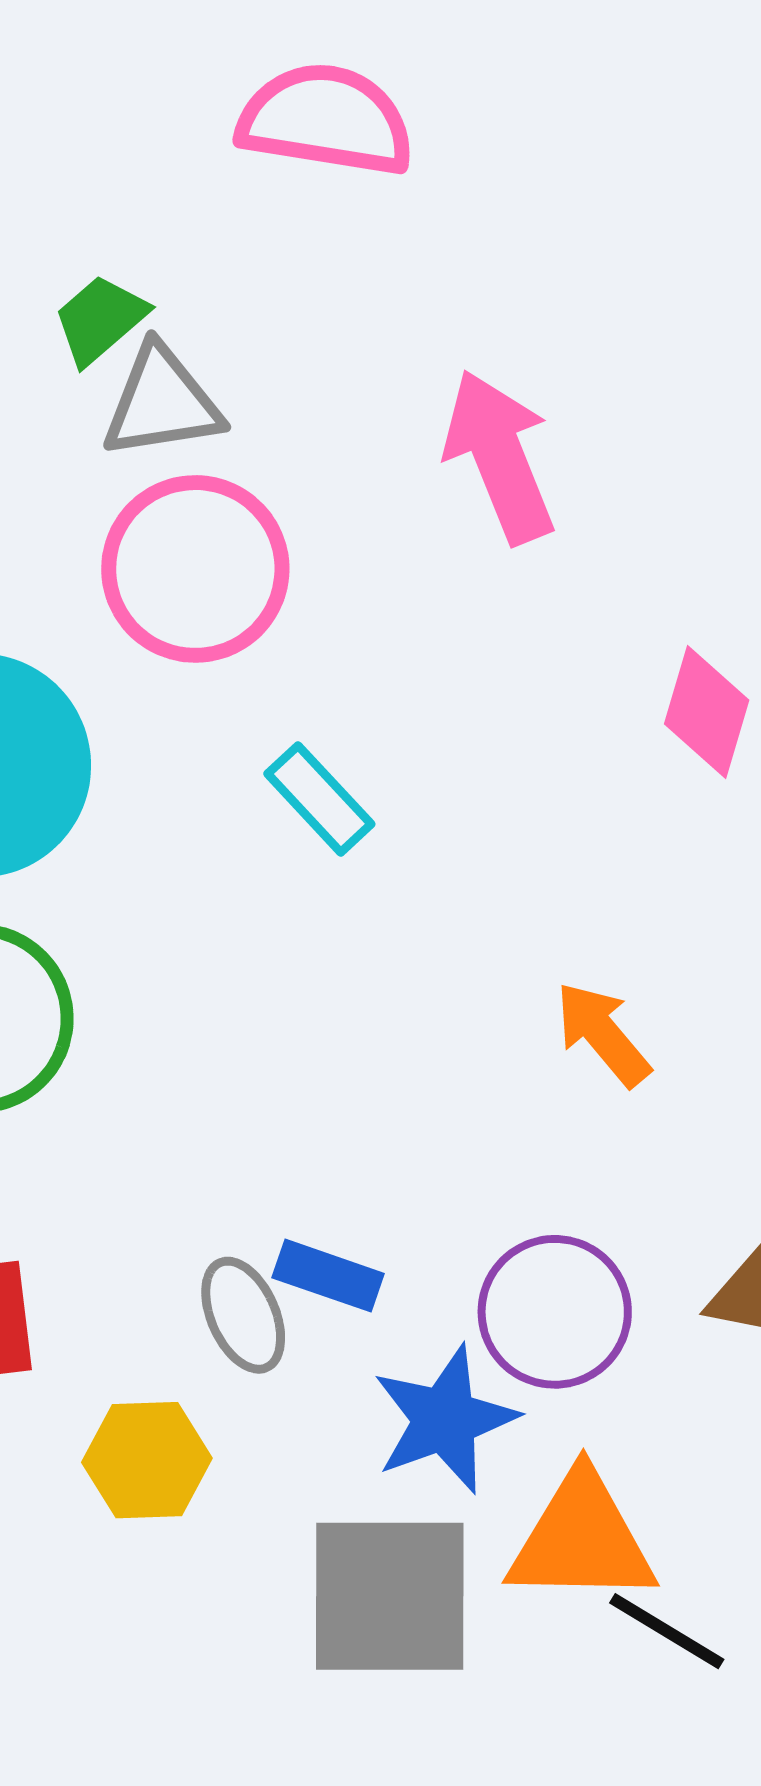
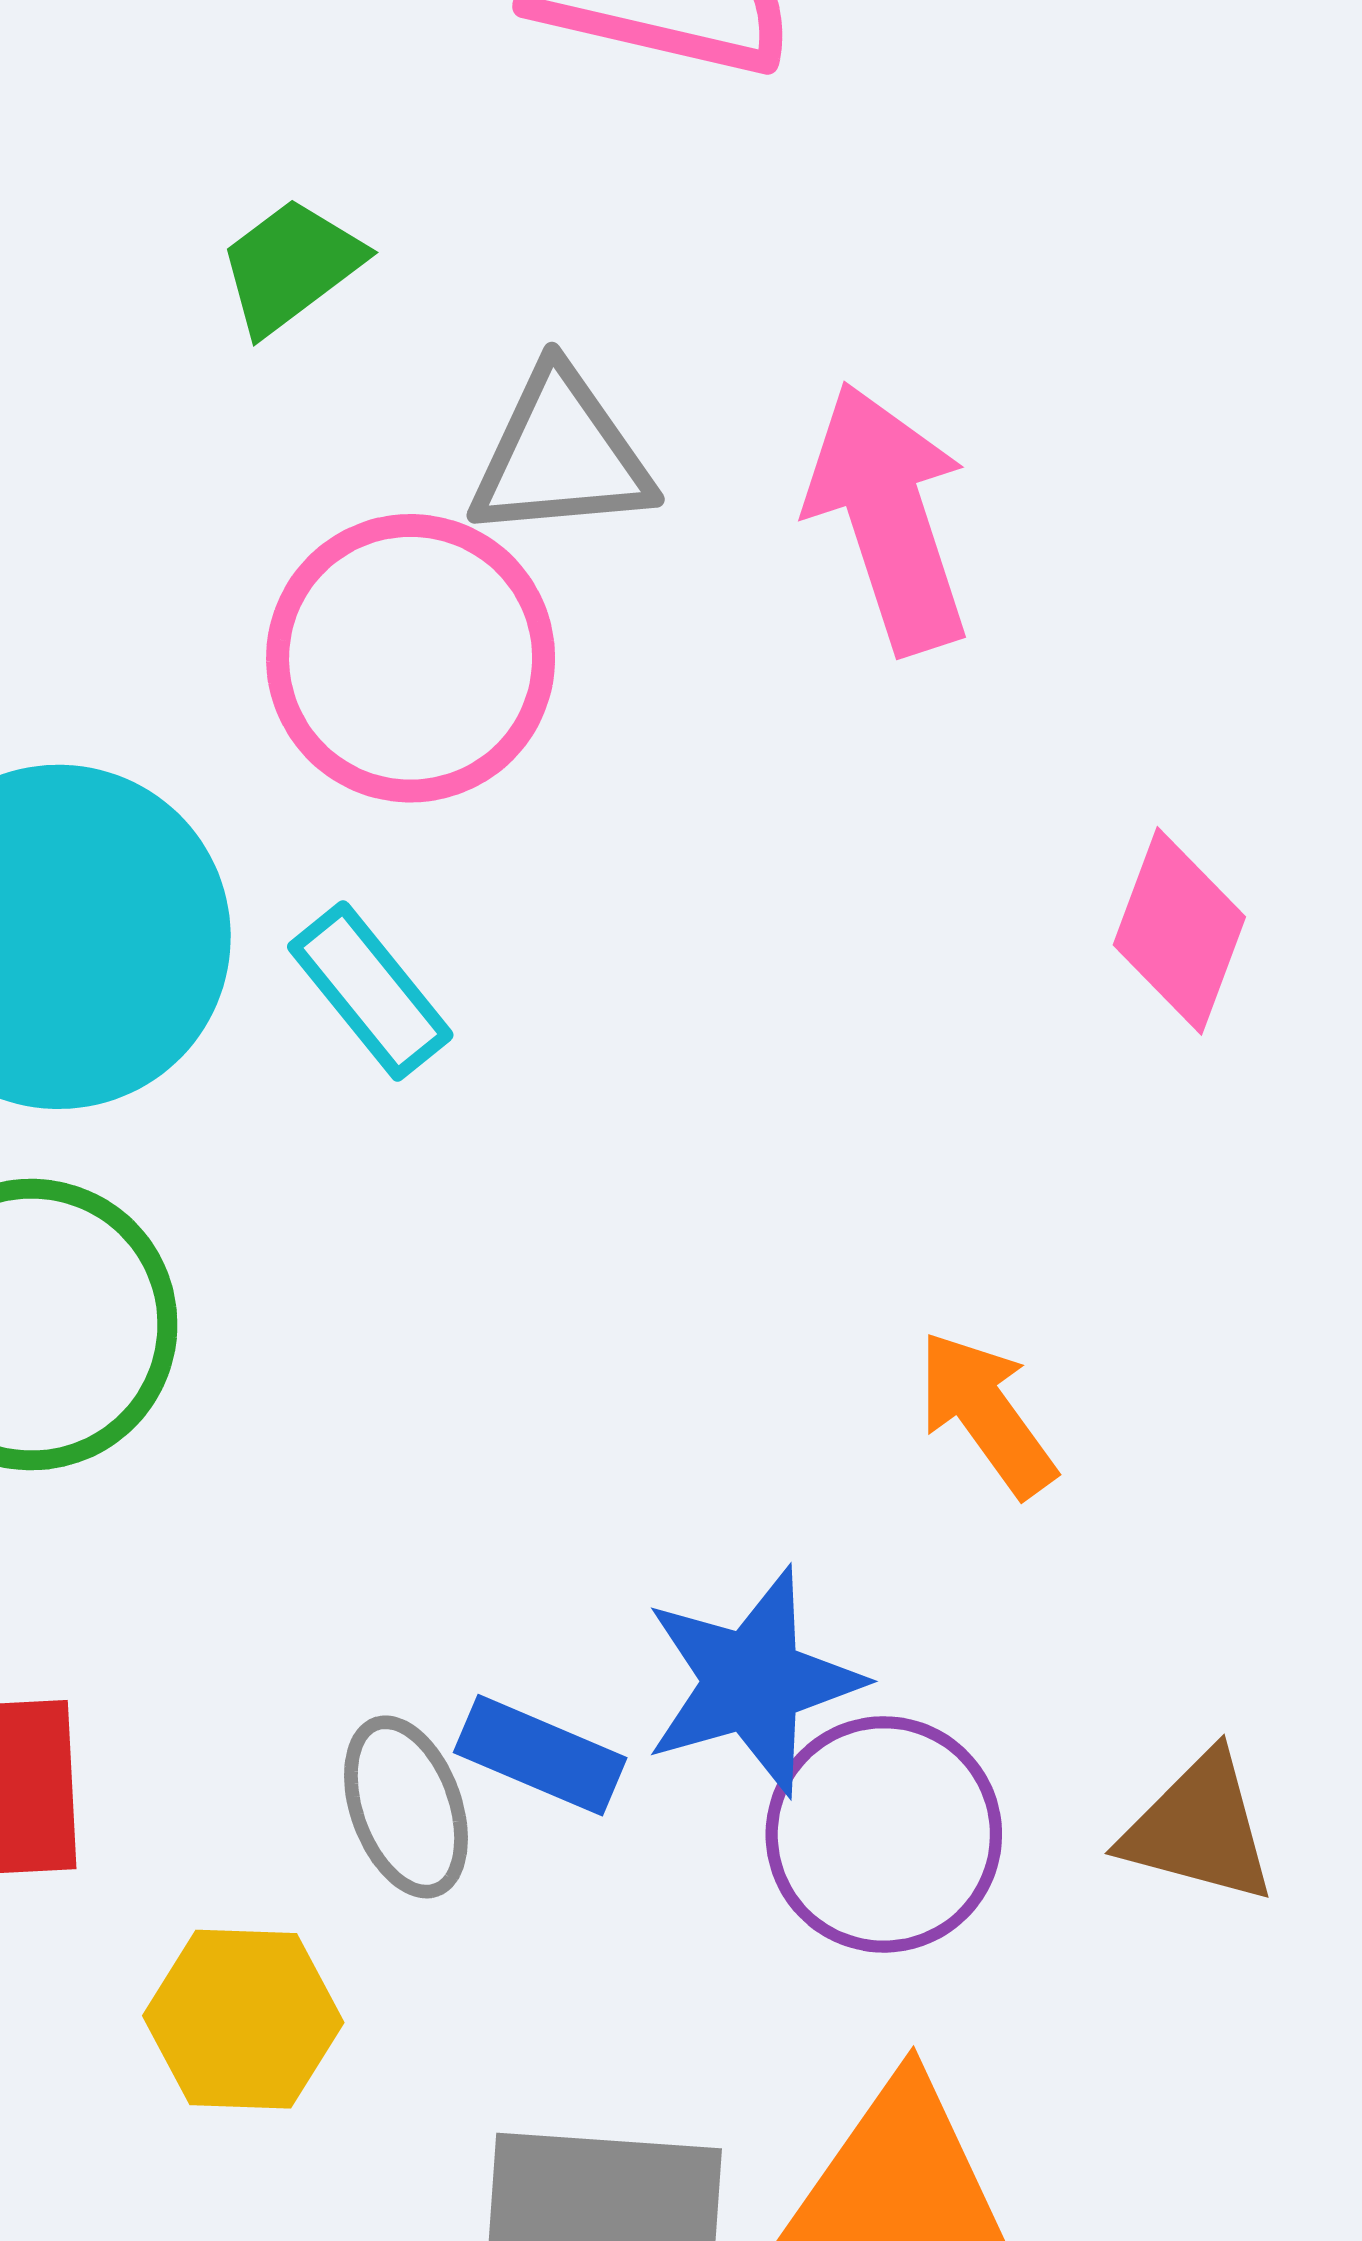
gray triangle: (162, 402) -> (561, 455), moved
cyan rectangle: (319, 799) -> (370, 991), moved
blue star: (445, 1420) -> (753, 1681), moved

